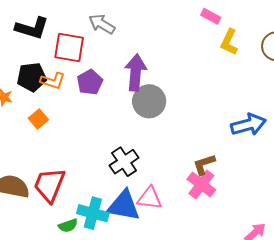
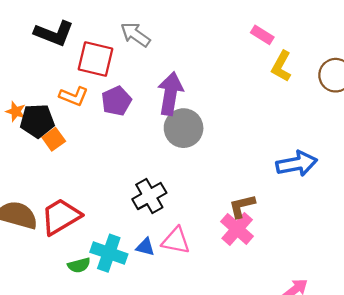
black pentagon: (32, 77) -> (37, 121), moved
red trapezoid: (49, 185) -> (61, 217), turned 33
blue triangle: (124, 206) -> (145, 247), size x0.5

